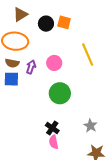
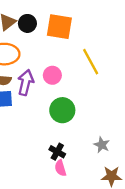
orange square: (64, 22) -> (59, 27), size x1.6
black circle: (46, 24) -> (27, 23), moved
purple arrow: (31, 67) -> (26, 82), size x1.5

